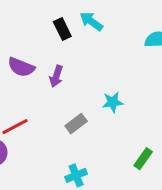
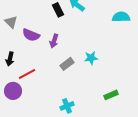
gray rectangle: (76, 124) -> (67, 64), moved
green rectangle: (143, 159) -> (111, 95), turned 32

